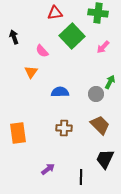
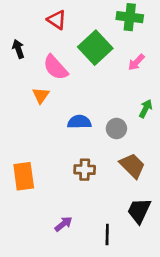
red triangle: (55, 13) -> (57, 20), moved, turned 42
pink semicircle: (42, 51) -> (55, 68), size x1.5
gray circle: (96, 94) -> (116, 128), moved

